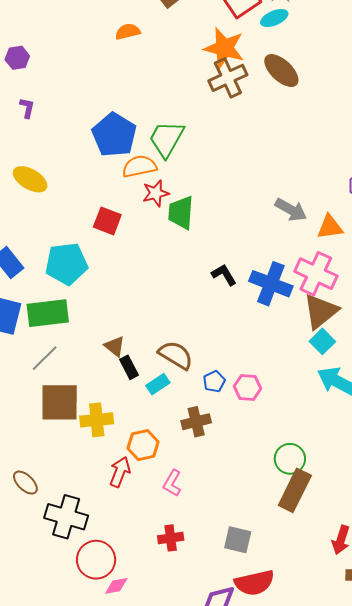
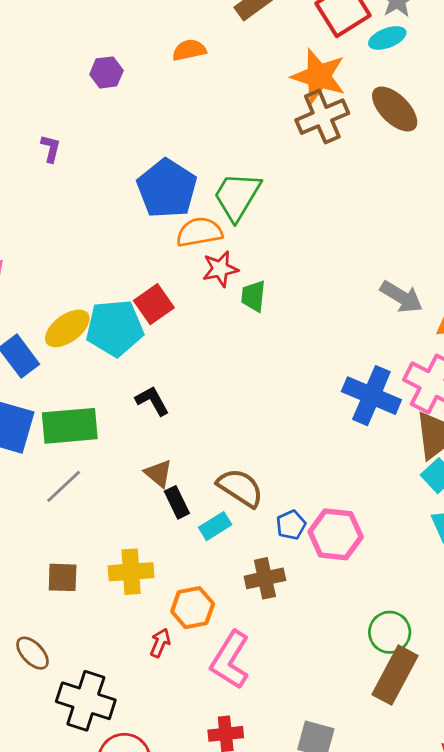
purple hexagon: (17, 58) -> (106, 72), moved
yellow ellipse: (30, 179) -> (67, 328), moved, turned -68
green trapezoid: (181, 213) -> (253, 296), size x0.7
red square: (107, 221) -> (154, 304), turned 32
cyan pentagon: (66, 264) -> (115, 328), moved
black L-shape: (224, 275) -> (152, 401), moved
pink hexagon: (247, 387) -> (336, 534), size x1.4
brown square: (60, 402) -> (63, 577), moved, size x0.6
red arrow: (120, 472) -> (160, 643), size x0.7
pink L-shape: (172, 483) -> (230, 660), size x1.6

